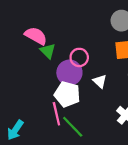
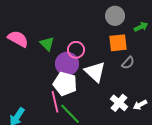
pink semicircle: (36, 36) -> (18, 39), moved
white triangle: (100, 81) -> (95, 72), size x1.6

